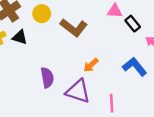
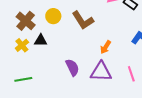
brown L-shape: (74, 28) -> (83, 20), turned 35

